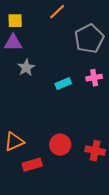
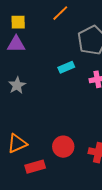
gray star: (26, 68) -> (17, 85), moved
cyan rectangle: (63, 84) -> (66, 67), moved

